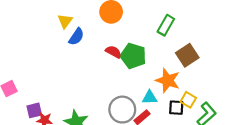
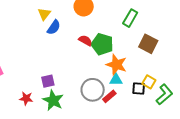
brown square: (187, 55) -> (148, 44), turned -30
orange star: (168, 80) -> (116, 65), moved
purple square: (34, 110) -> (48, 81), moved

